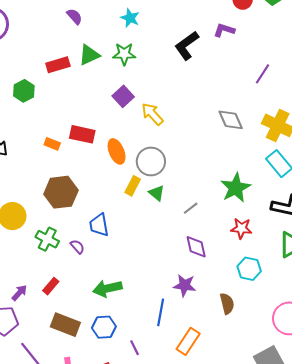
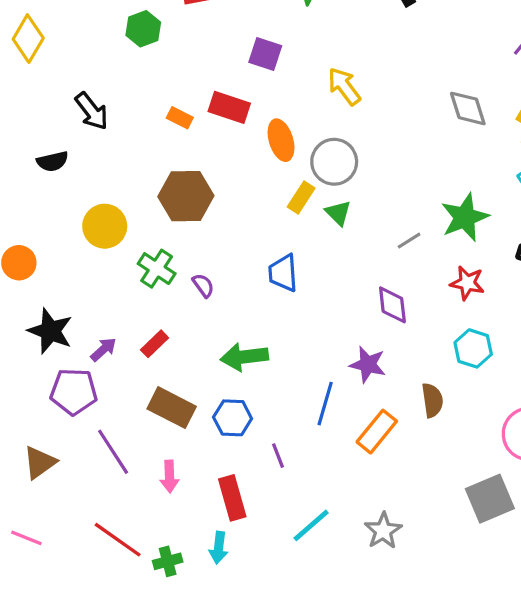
purple square: (123, 96) -> (265, 54), moved, turned -35
gray line: (191, 208) -> (409, 241), moved
blue trapezoid: (99, 225) -> (283, 273), moved
orange rectangle: (188, 341) -> (377, 432), moved

